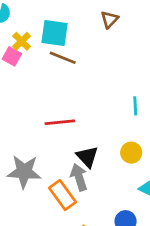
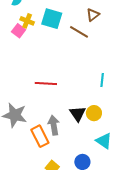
yellow cross: (22, 41) -> (27, 21), turned -32
brown line: (63, 58) -> (79, 32), moved
black triangle: (87, 157) -> (78, 114), moved

